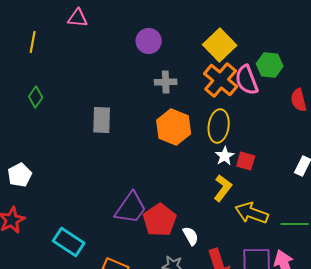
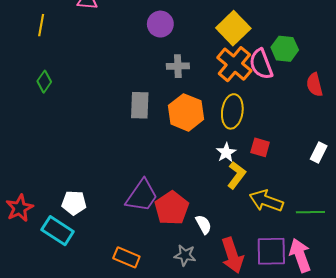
gray rectangle: (102, 120) -> (140, 105), moved
white star: (225, 156) -> (226, 153), moved
white pentagon: (20, 175) -> (74, 203), moved, turned 30
cyan rectangle: (69, 242) -> (58, 231), moved

